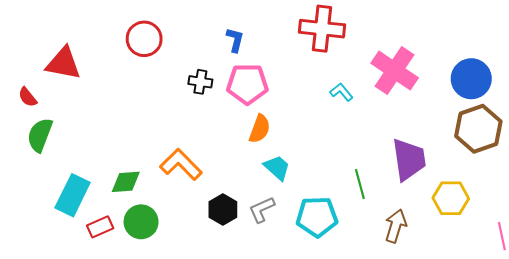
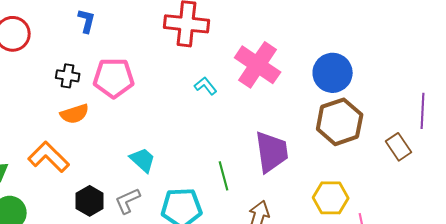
blue L-shape: (235, 40) -> (87, 21), moved
orange semicircle: (260, 129) -> (75, 114), moved, turned 52
yellow hexagon: (451, 198) -> (331, 198), moved

